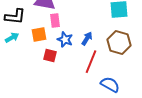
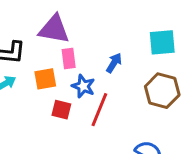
blue arrow: (87, 39) -> (114, 63), moved
red line: (91, 62) -> (99, 110), moved

